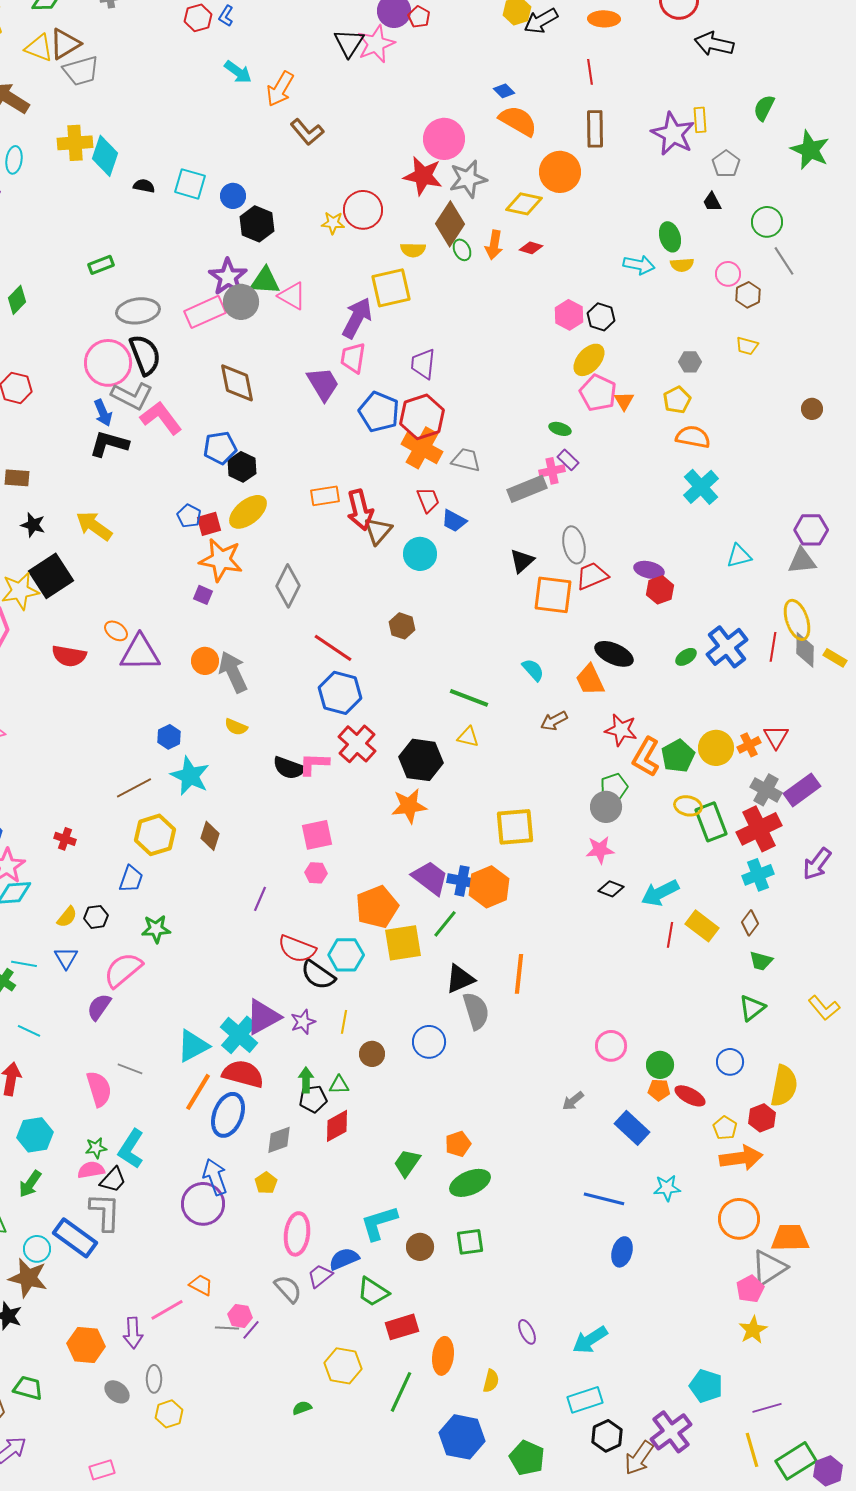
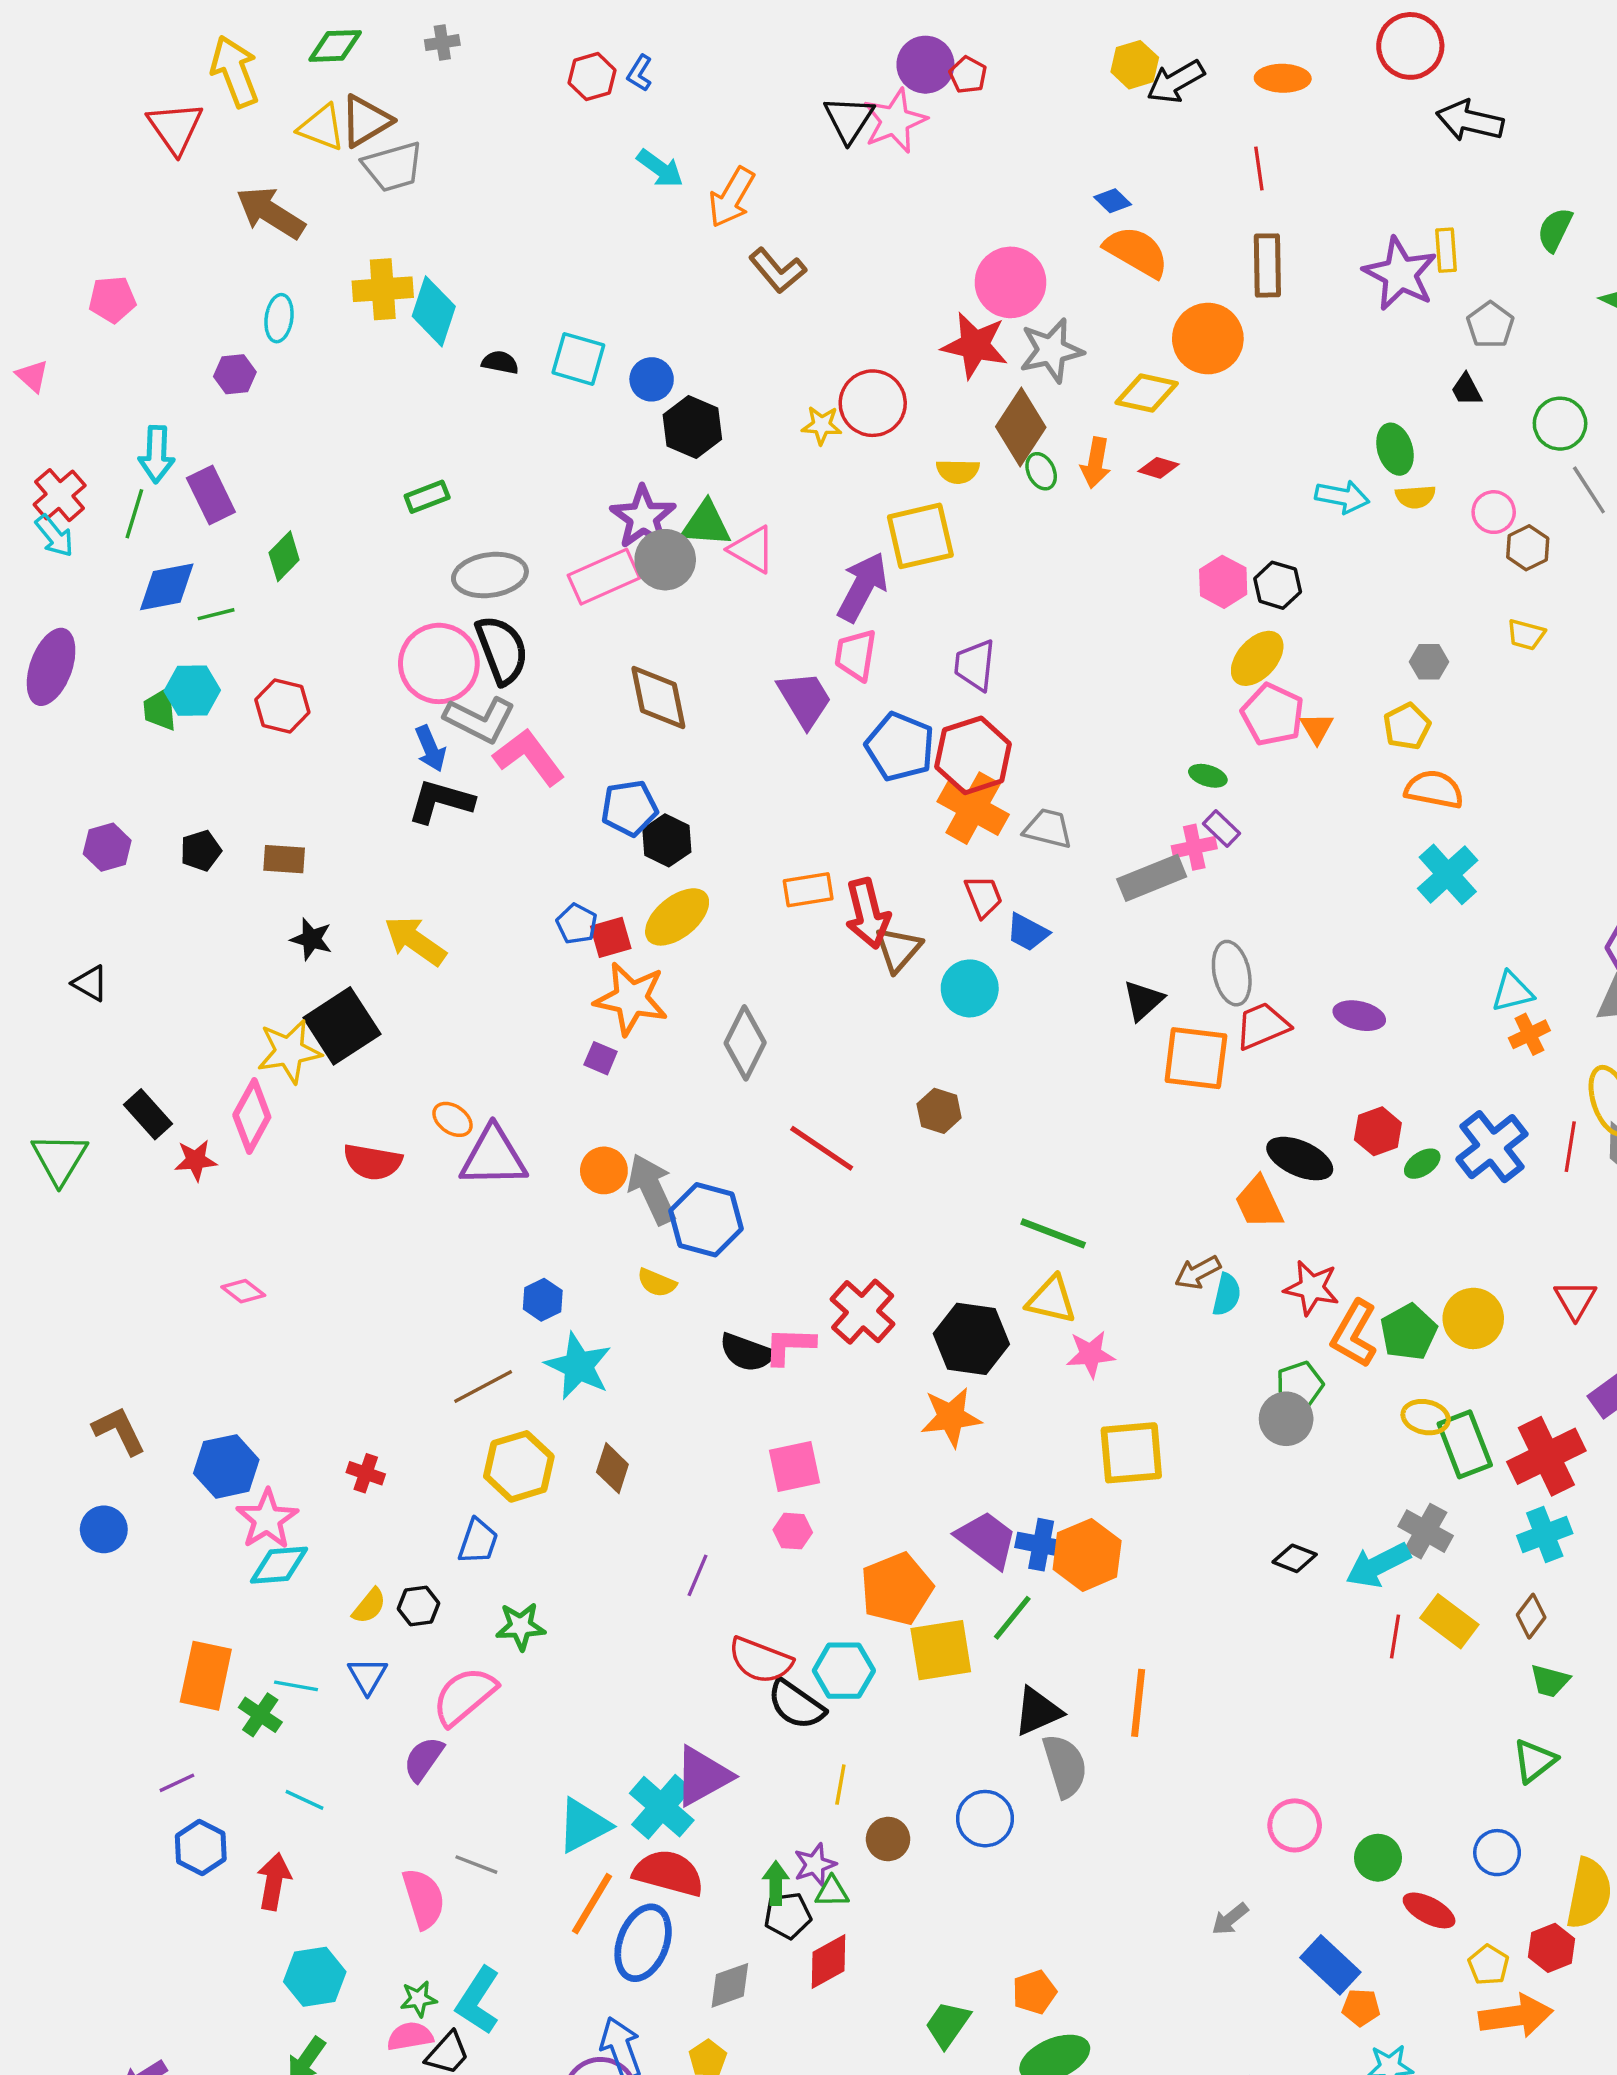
red hexagon: (660, 590) -> (1378, 1131), moved
cyan semicircle: (533, 670) -> (1227, 1295), moved, turned 55
blue hexagon: (340, 693) -> (706, 1220), moved
yellow triangle: (468, 737) -> (1051, 1300), size x1.4
orange cross: (749, 745) -> (1529, 1034), moved
gray cross: (766, 790) -> (1426, 1531), moved
pink star: (600, 850) -> (1090, 1354), moved
purple star: (303, 1022) -> (815, 1865), moved
orange pentagon: (659, 1090) -> (1361, 2007), moved

